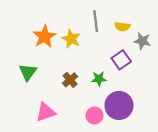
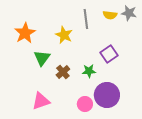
yellow semicircle: (122, 27) -> (110, 15), moved
orange star: (44, 37) -> (25, 33), moved
gray star: (142, 41) -> (129, 13), moved
green triangle: (28, 72) -> (42, 58), moved

